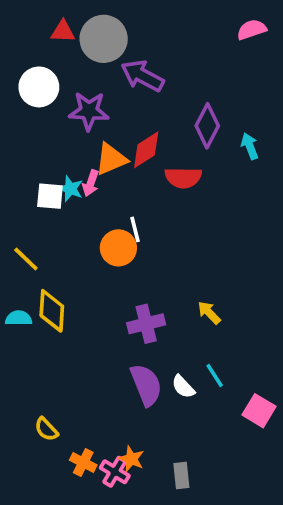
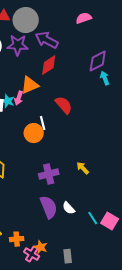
pink semicircle: (252, 30) -> (84, 18), moved
purple star: (89, 111) -> (18, 45), moved
purple diamond: (207, 126) -> (98, 61), moved, turned 35
red diamond: (146, 150) -> (49, 65), moved
red semicircle: (183, 178) -> (64, 105), moved, turned -132
cyan line: (215, 376) -> (93, 218), moved
orange cross: (83, 463) -> (17, 239), moved, turned -32

